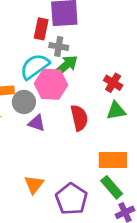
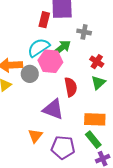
gray cross: (59, 46) -> (84, 32), moved
green triangle: (116, 111) -> (98, 83), turned -35
purple triangle: (37, 123) -> (53, 109), moved, size x1.6
purple pentagon: (71, 199) -> (63, 147), turned -30

